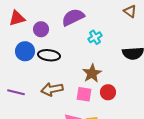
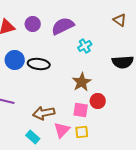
purple circle: (41, 29) -> (33, 24), moved
brown arrow: (52, 89) -> (44, 113), moved
pink square: (84, 94) -> (81, 110), moved

